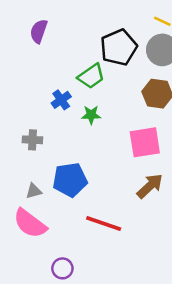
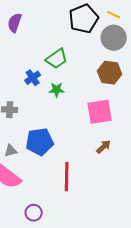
black pentagon: (119, 47) -> (84, 19), moved
brown arrow: (150, 186) -> (104, 147), size x0.7
red line: (104, 223) -> (67, 177), turned 72

